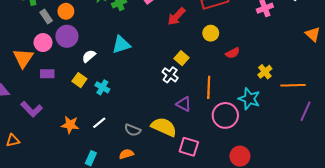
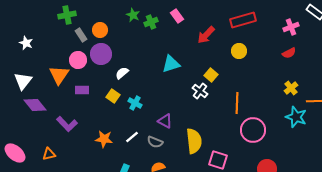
cyan triangle: (121, 45) -> (171, 64), moved
red semicircle: (233, 53) -> (289, 53), moved
cyan star: (249, 99) -> (296, 117), moved
purple triangle: (184, 104) -> (165, 121), moved
yellow semicircle: (164, 127) -> (194, 141), turned 60
gray semicircle: (133, 130) -> (155, 142), moved

